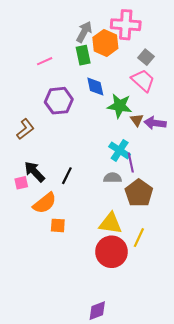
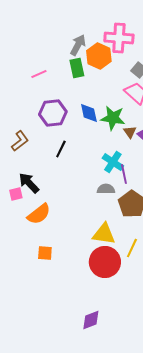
blue diamond: (95, 87) -> (89, 113), moved
black line: (67, 176) -> (61, 149), moved
orange square: (58, 225) -> (45, 253), moved

